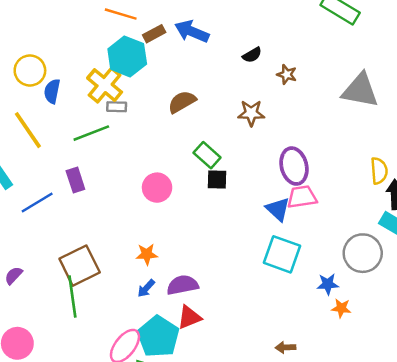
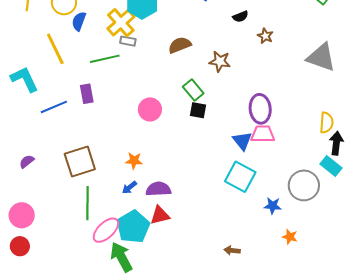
brown star: (251, 113) -> (220, 61), moved
green line: (72, 297) -> (87, 203), moved
orange star: (341, 308) -> (290, 237), moved

